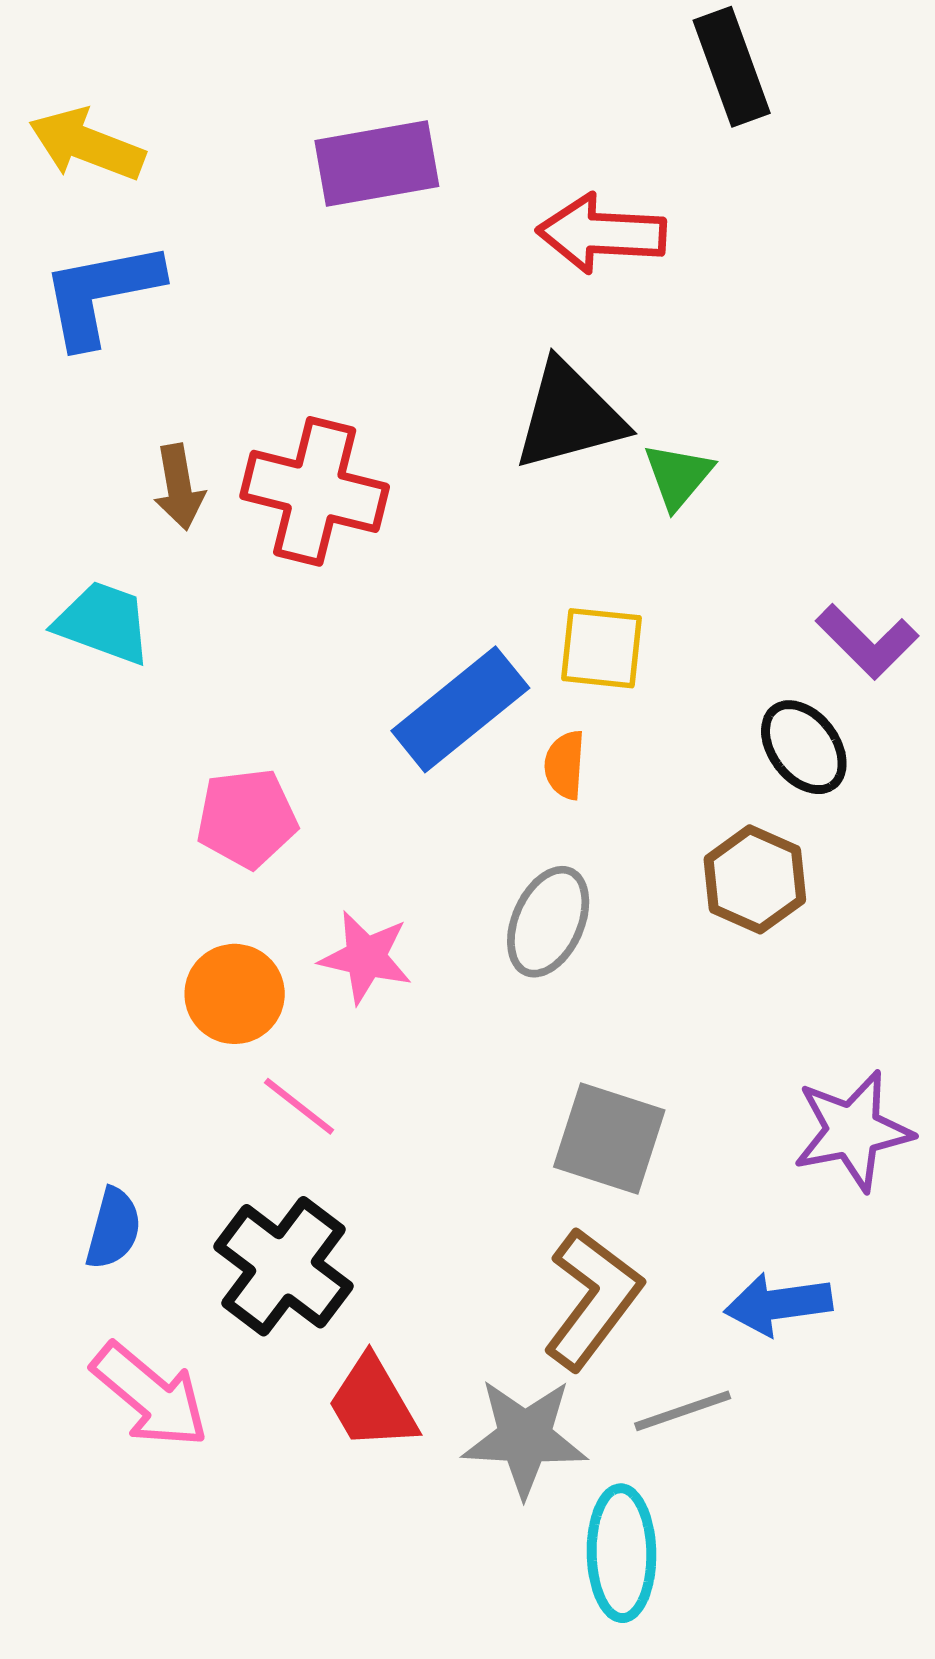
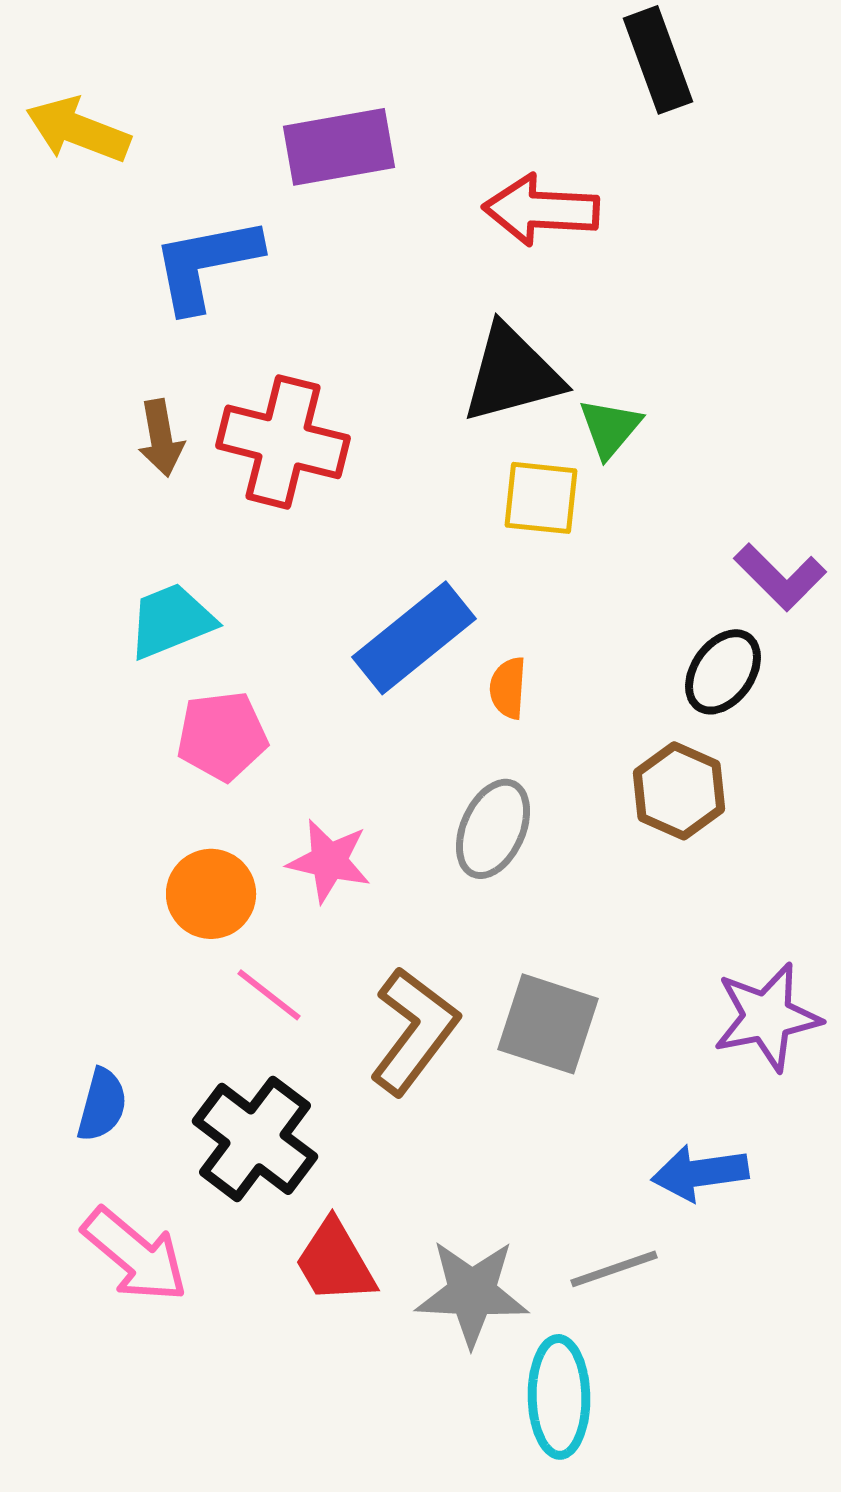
blue L-shape: (101, 294) -> (206, 264), moved
cyan trapezoid: (103, 623) -> (171, 621), moved, turned -42
yellow square: (601, 648) -> (541, 498), moved
black ellipse: (804, 747) -> (723, 672), turned 72
brown L-shape: (593, 1299) -> (414, 1031), moved

